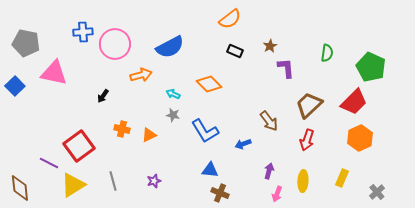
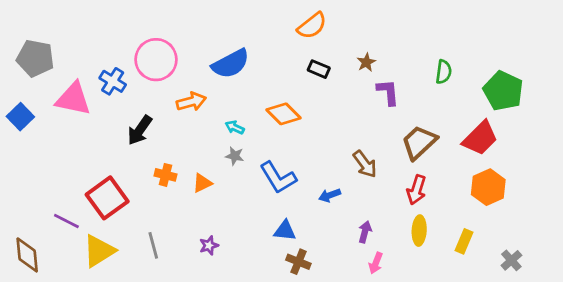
blue cross: (83, 32) -> (113, 81), moved, turned 36
black arrow: (103, 96) -> (140, 130), size x1.6
yellow ellipse: (303, 181) -> (419, 231), moved

